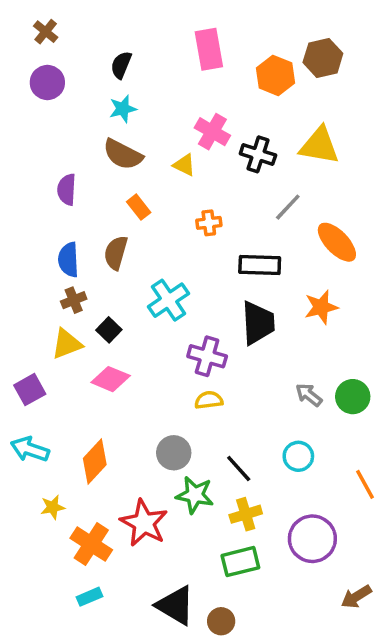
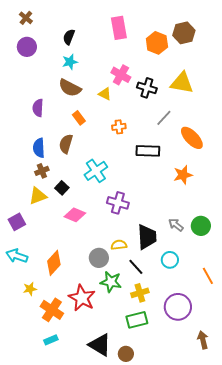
black trapezoid: (258, 323) -> (147, 237), moved
pink diamond: (111, 379) -> (75, 215), moved
yellow semicircle: (209, 400) -> (119, 245), moved
brown arrow: (356, 597) -> (203, 340), turned 108

